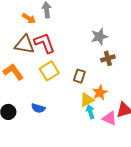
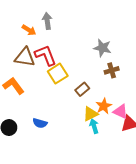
gray star: (99, 37) -> (102, 48), turned 30
yellow square: (49, 71) -> (58, 74), moved
brown rectangle: (79, 76) -> (82, 89), turned 32
pink triangle: (109, 118) -> (121, 112), moved

